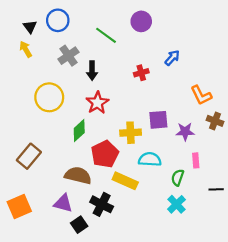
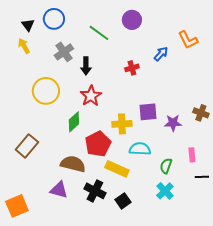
orange L-shape: (201, 95) -> (188, 40), moved
pink rectangle: (196, 160) -> (192, 155), moved
orange square: (19, 206) -> (17, 206), moved
black square: (79, 225) -> (123, 201), moved

